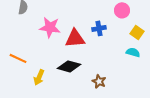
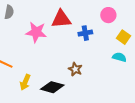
red triangle: (75, 38) -> (61, 19), moved
black diamond: (69, 66) -> (52, 87), moved
brown star: (99, 81) -> (75, 69), moved

